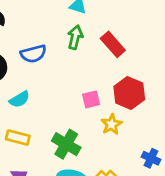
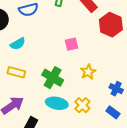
red hexagon: (129, 93) -> (111, 25), moved
yellow star: (112, 124) -> (88, 72), moved

